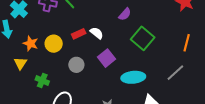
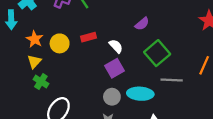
white semicircle: (97, 33) -> (116, 46), moved
yellow triangle: (20, 63) -> (34, 61), moved
gray circle: (76, 65) -> (112, 97), moved
gray line: (175, 73) -> (172, 80), moved, turned 36

